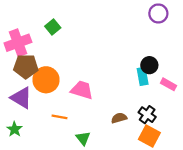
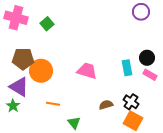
pink cross: (18, 43) -> (16, 18), moved, turned 35
black circle: (149, 65) -> (147, 58), moved
pink trapezoid: (82, 90) -> (87, 71), moved
green star: (15, 129) -> (13, 106), moved

